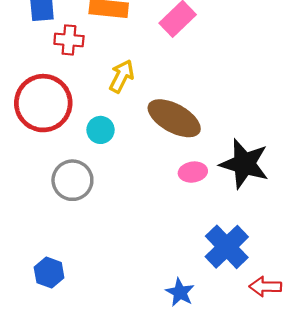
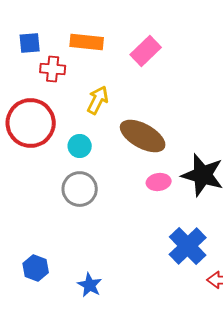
gray circle: (72, 180) -> (80, 189), moved
blue star: (180, 292) -> (90, 285), moved

